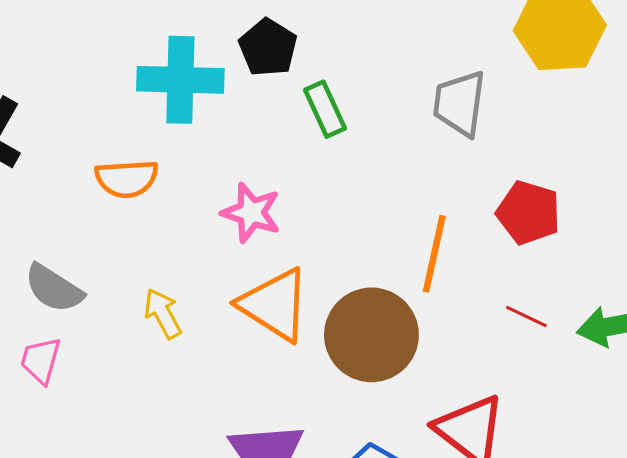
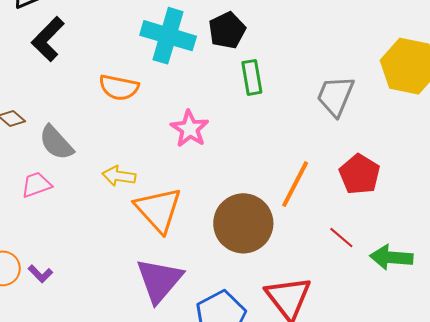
orange triangle: (275, 305) -> (158, 210), moved
yellow arrow: (163, 313) -> (119, 176), turned -68
pink trapezoid: (41, 360) -> (36, 185), turned 40

